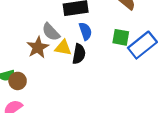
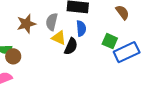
gray semicircle: (51, 32) -> (52, 22), turned 42
brown star: (38, 47) -> (26, 24), moved

